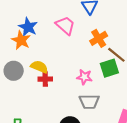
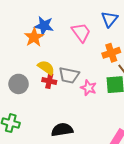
blue star: (28, 27) -> (44, 26), turned -30
gray circle: (14, 71) -> (19, 84), moved
gray trapezoid: (89, 102) -> (69, 75), moved

